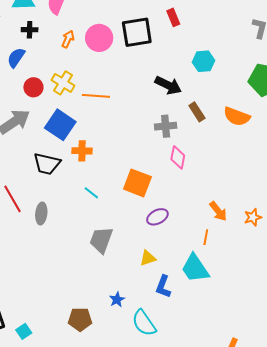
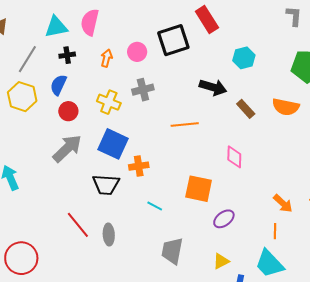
red rectangle: (173, 17) -> (207, 20), size x1.5
pink circle: (99, 38) -> (137, 52), size x0.7
red circle: (33, 87) -> (68, 111), moved
orange line: (96, 96) -> (185, 125), moved
gray cross: (166, 126) -> (143, 90), moved

